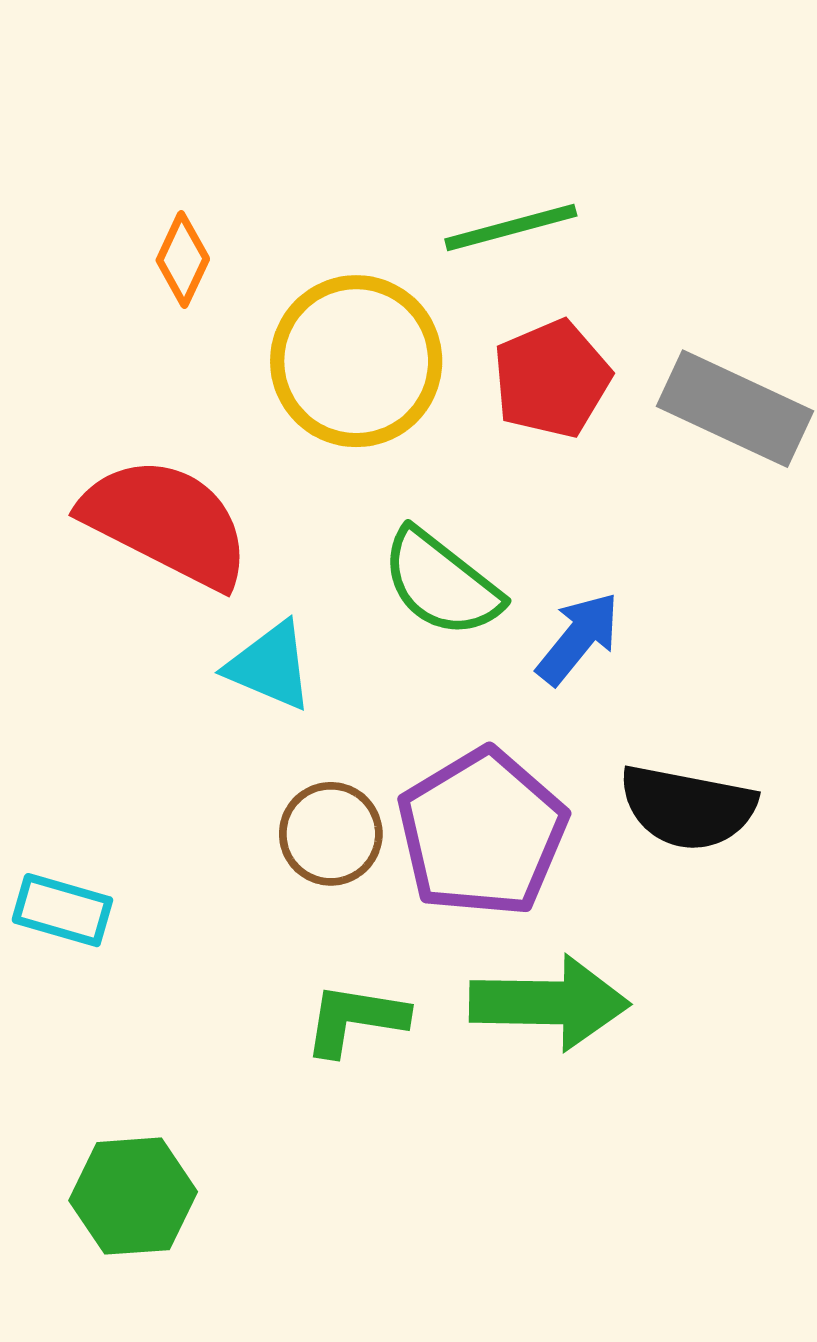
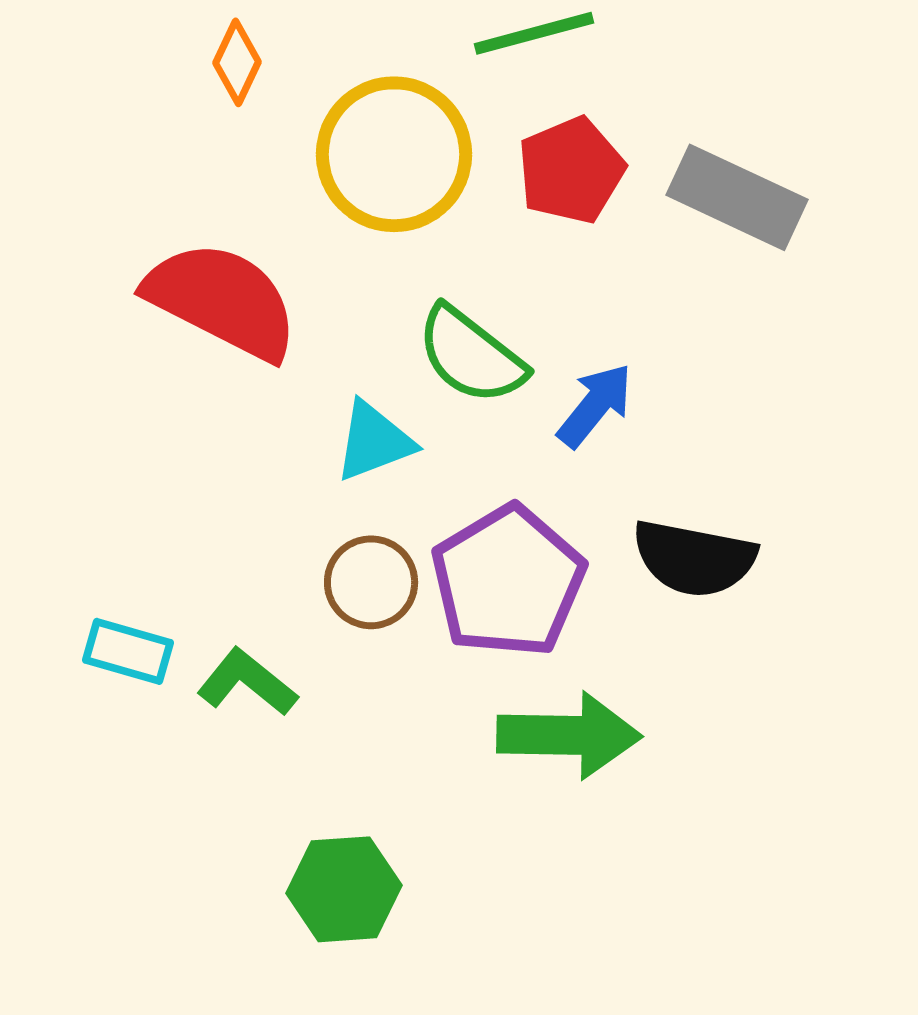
cyan triangle: (270, 666) -> (374, 441), moved, turned -44
green L-shape: (355, 1019) -> (247, 682), moved, turned 30
green hexagon: (133, 1196) -> (344, 889), moved

